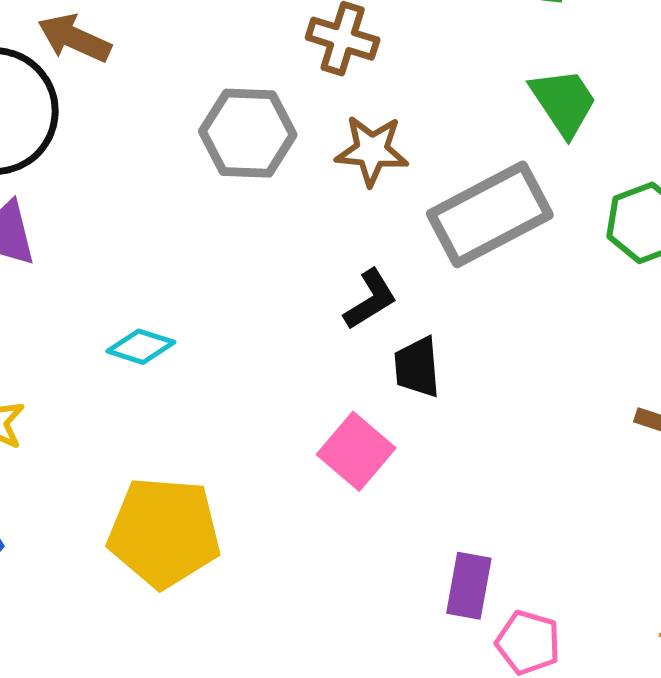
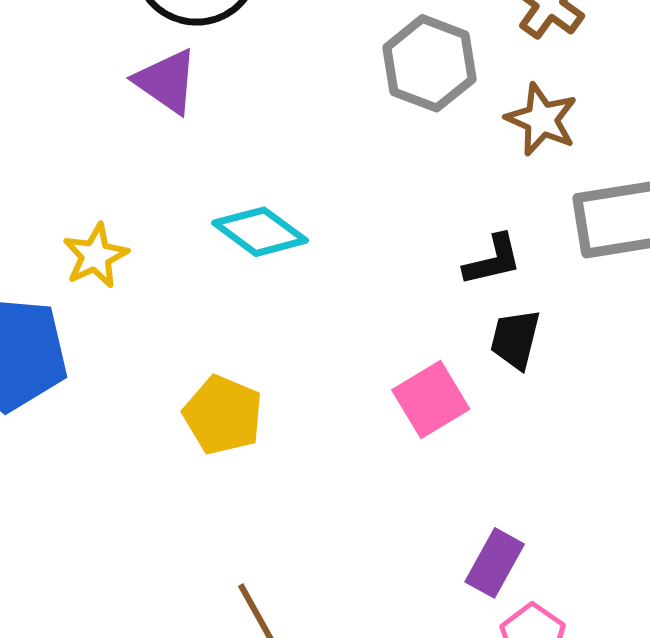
cyan diamond: (141, 347) -> (260, 232), size x1.4
yellow pentagon: (164, 532) -> (223, 415), size x0.7

